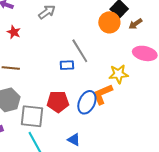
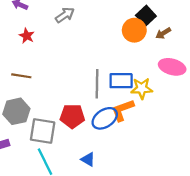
gray line: (80, 51) -> (97, 84), moved, turned 30
blue rectangle: (67, 65) -> (121, 81), moved, size x1.5
blue ellipse: (87, 102) -> (105, 118), turned 30

